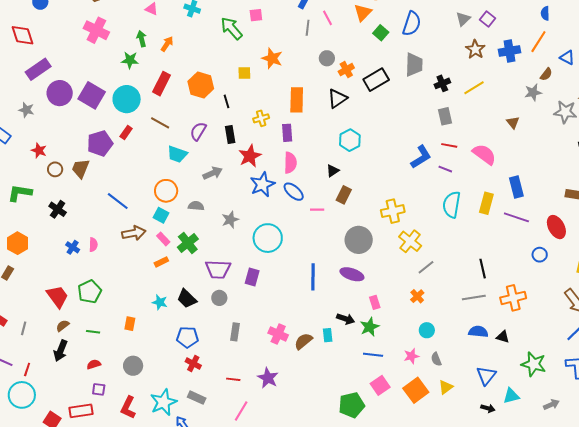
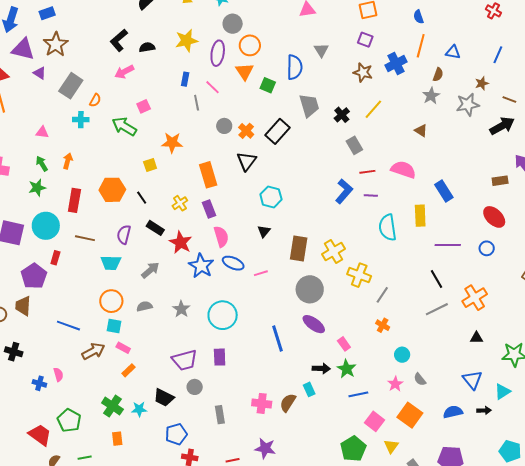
gray triangle: (463, 19) -> (321, 50), moved
black rectangle: (230, 134) -> (155, 228), turned -30
brown rectangle: (344, 195) -> (299, 248), moved, size x1.4
purple line: (516, 217) -> (448, 245), moved
green cross: (188, 243) -> (112, 406), moved
purple ellipse: (352, 274) -> (314, 324), turned 35
blue semicircle: (478, 332) -> (453, 412), moved
yellow triangle: (446, 387) -> (391, 446), moved

